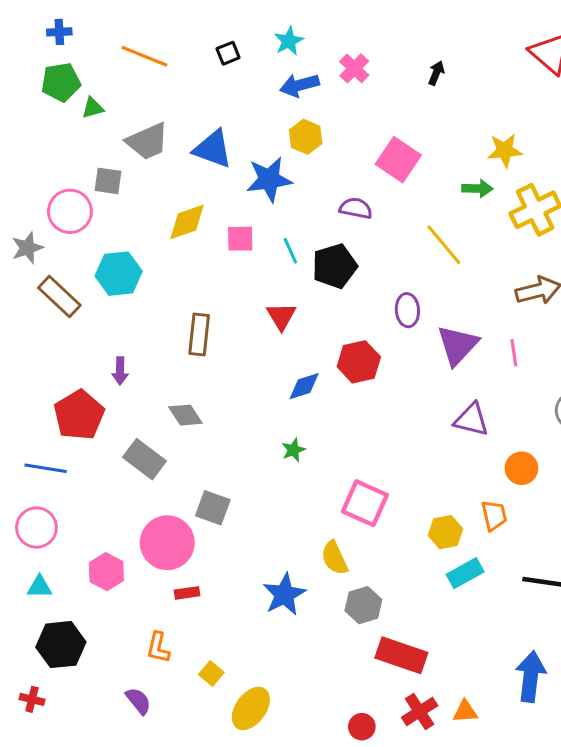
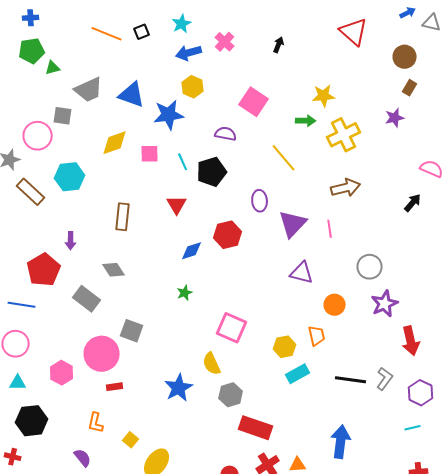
orange line: (144, 56) -> (107, 34), moved

